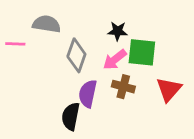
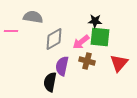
black star: (118, 31) -> (95, 21), moved
gray diamond: (76, 55) -> (54, 39), turned 40

